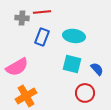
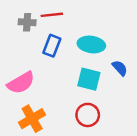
blue semicircle: (97, 69) -> (120, 68), moved
red circle: (85, 93) -> (88, 115), moved

